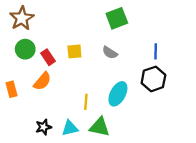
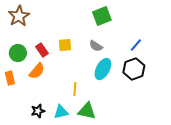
green circle: (25, 49) -> (18, 53), moved
blue line: (156, 51) -> (136, 45), turned 40
cyan ellipse: (118, 94) -> (103, 69), moved

